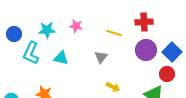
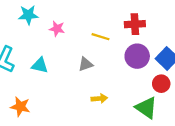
cyan star: (47, 30) -> (28, 15), moved
gray triangle: (101, 57) -> (86, 64), turned 32
yellow arrow: (113, 87) -> (99, 99), turned -32

